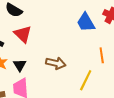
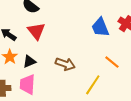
orange line: (102, 55) -> (112, 62), turned -49
black triangle: (20, 65) -> (29, 61), turned 32

